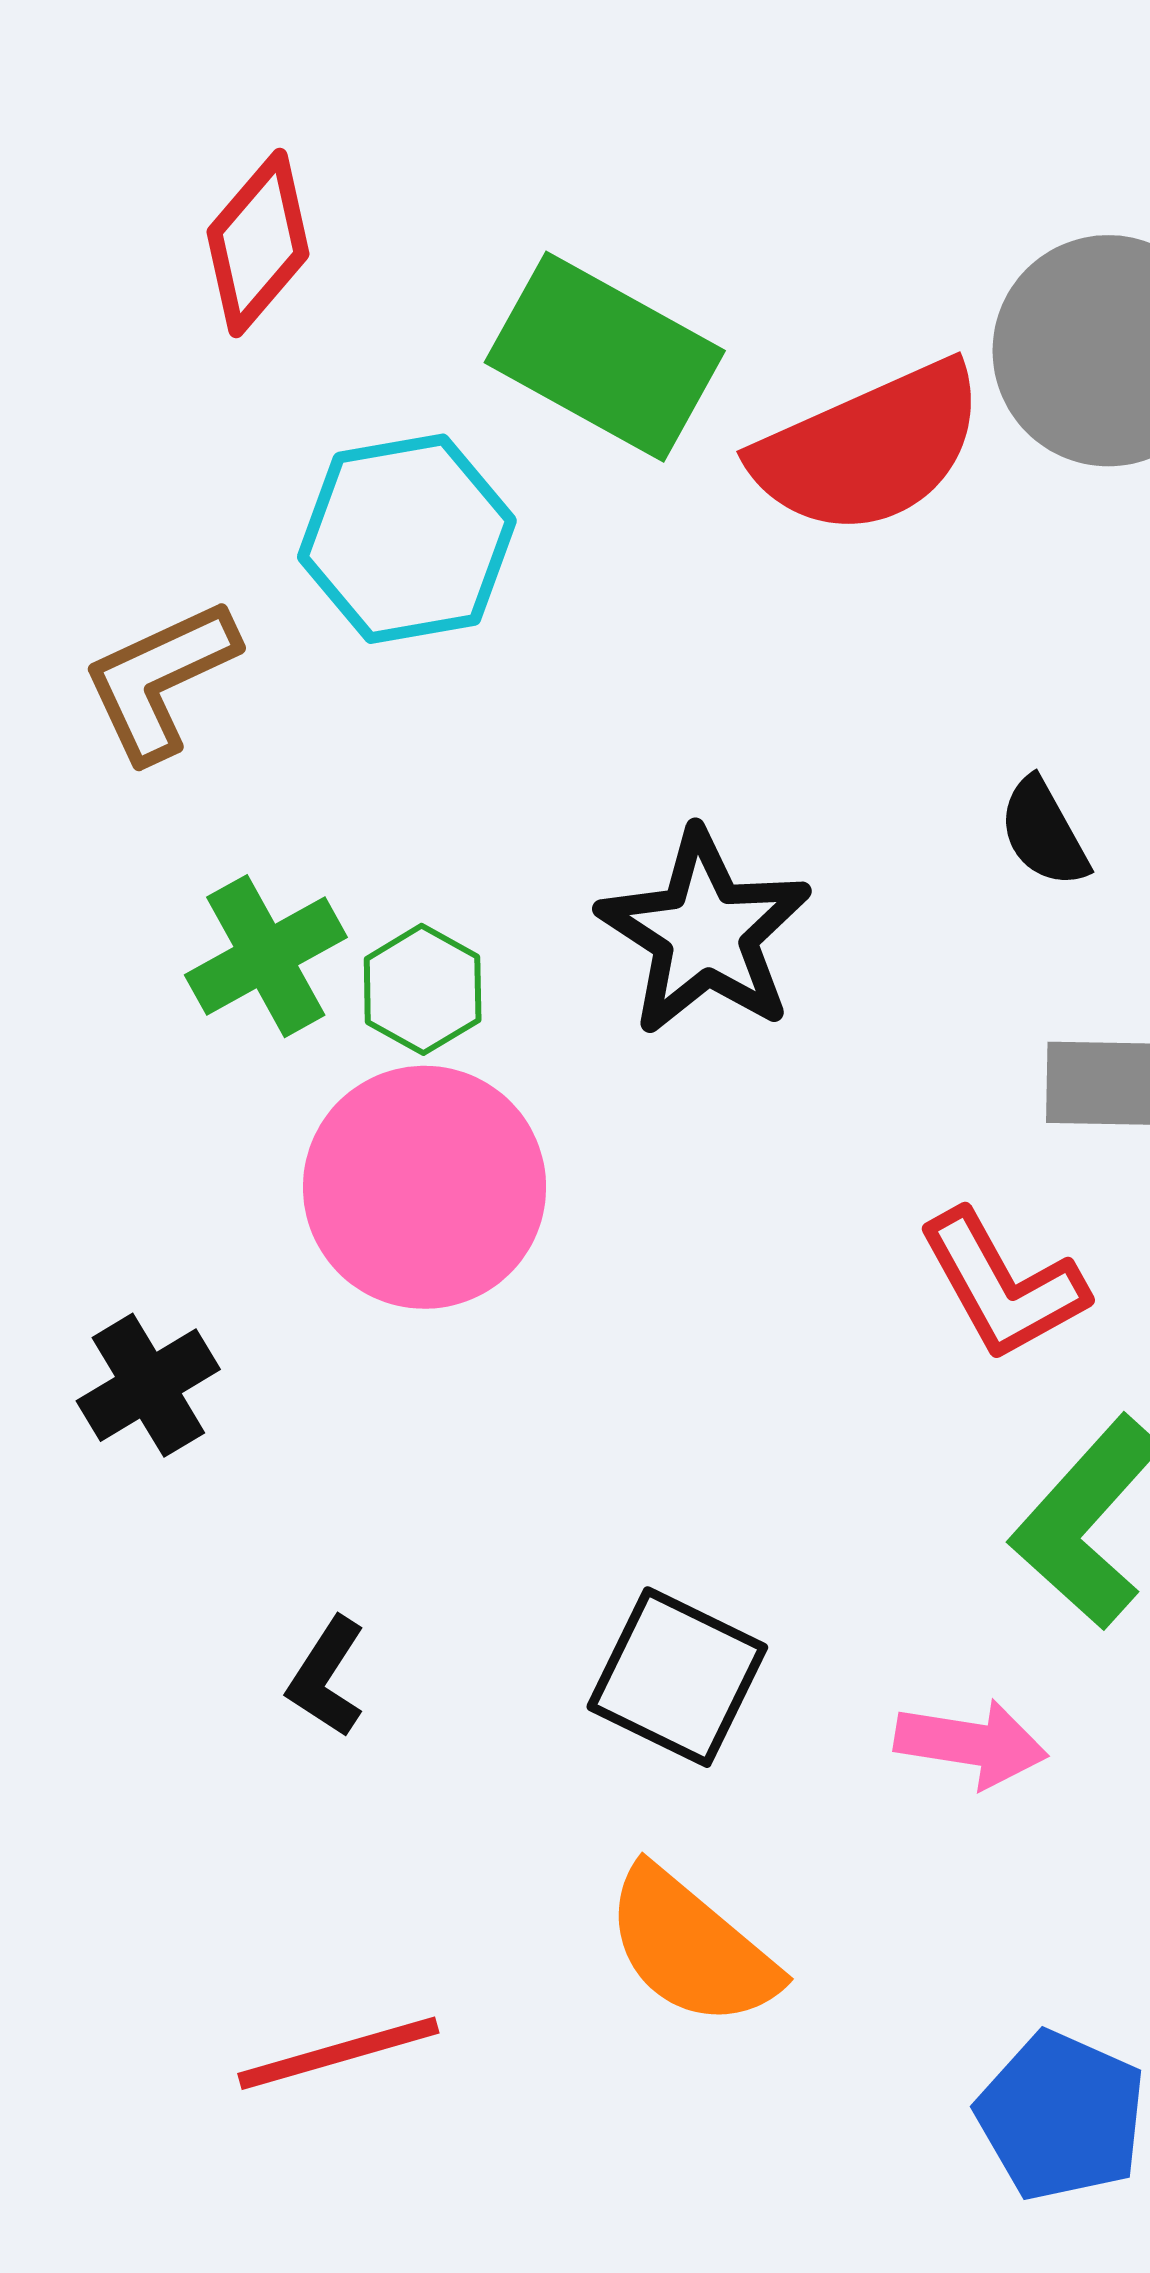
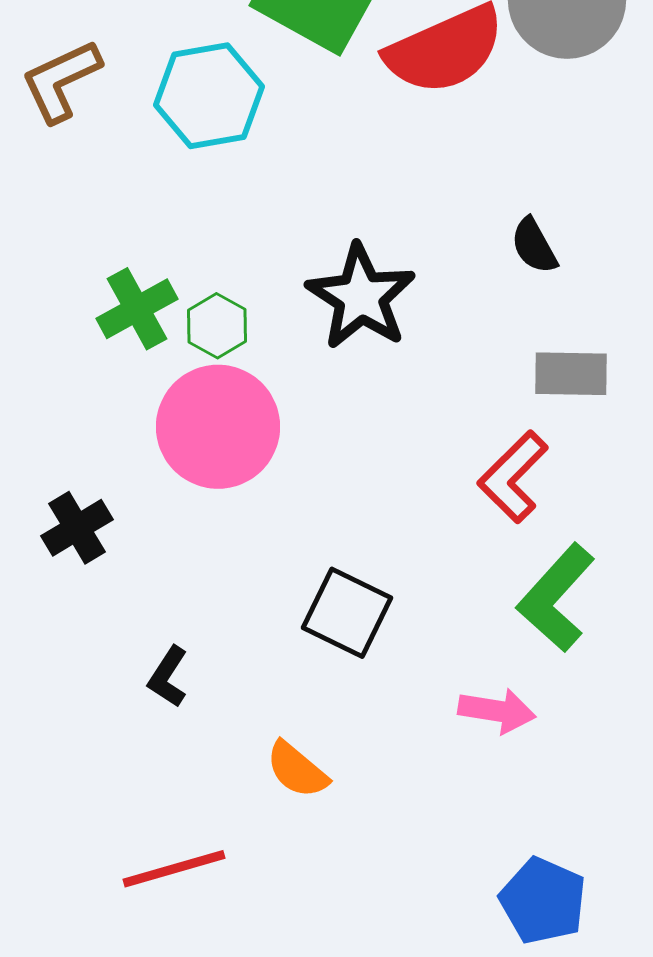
brown L-shape: (160, 680) -> (61, 81), moved
red L-shape: (1002, 1285) -> (513, 477), turned 74
black square: (677, 1677) -> (347, 613), moved
orange semicircle: (691, 1947) -> (297, 770), moved, size x0.7

